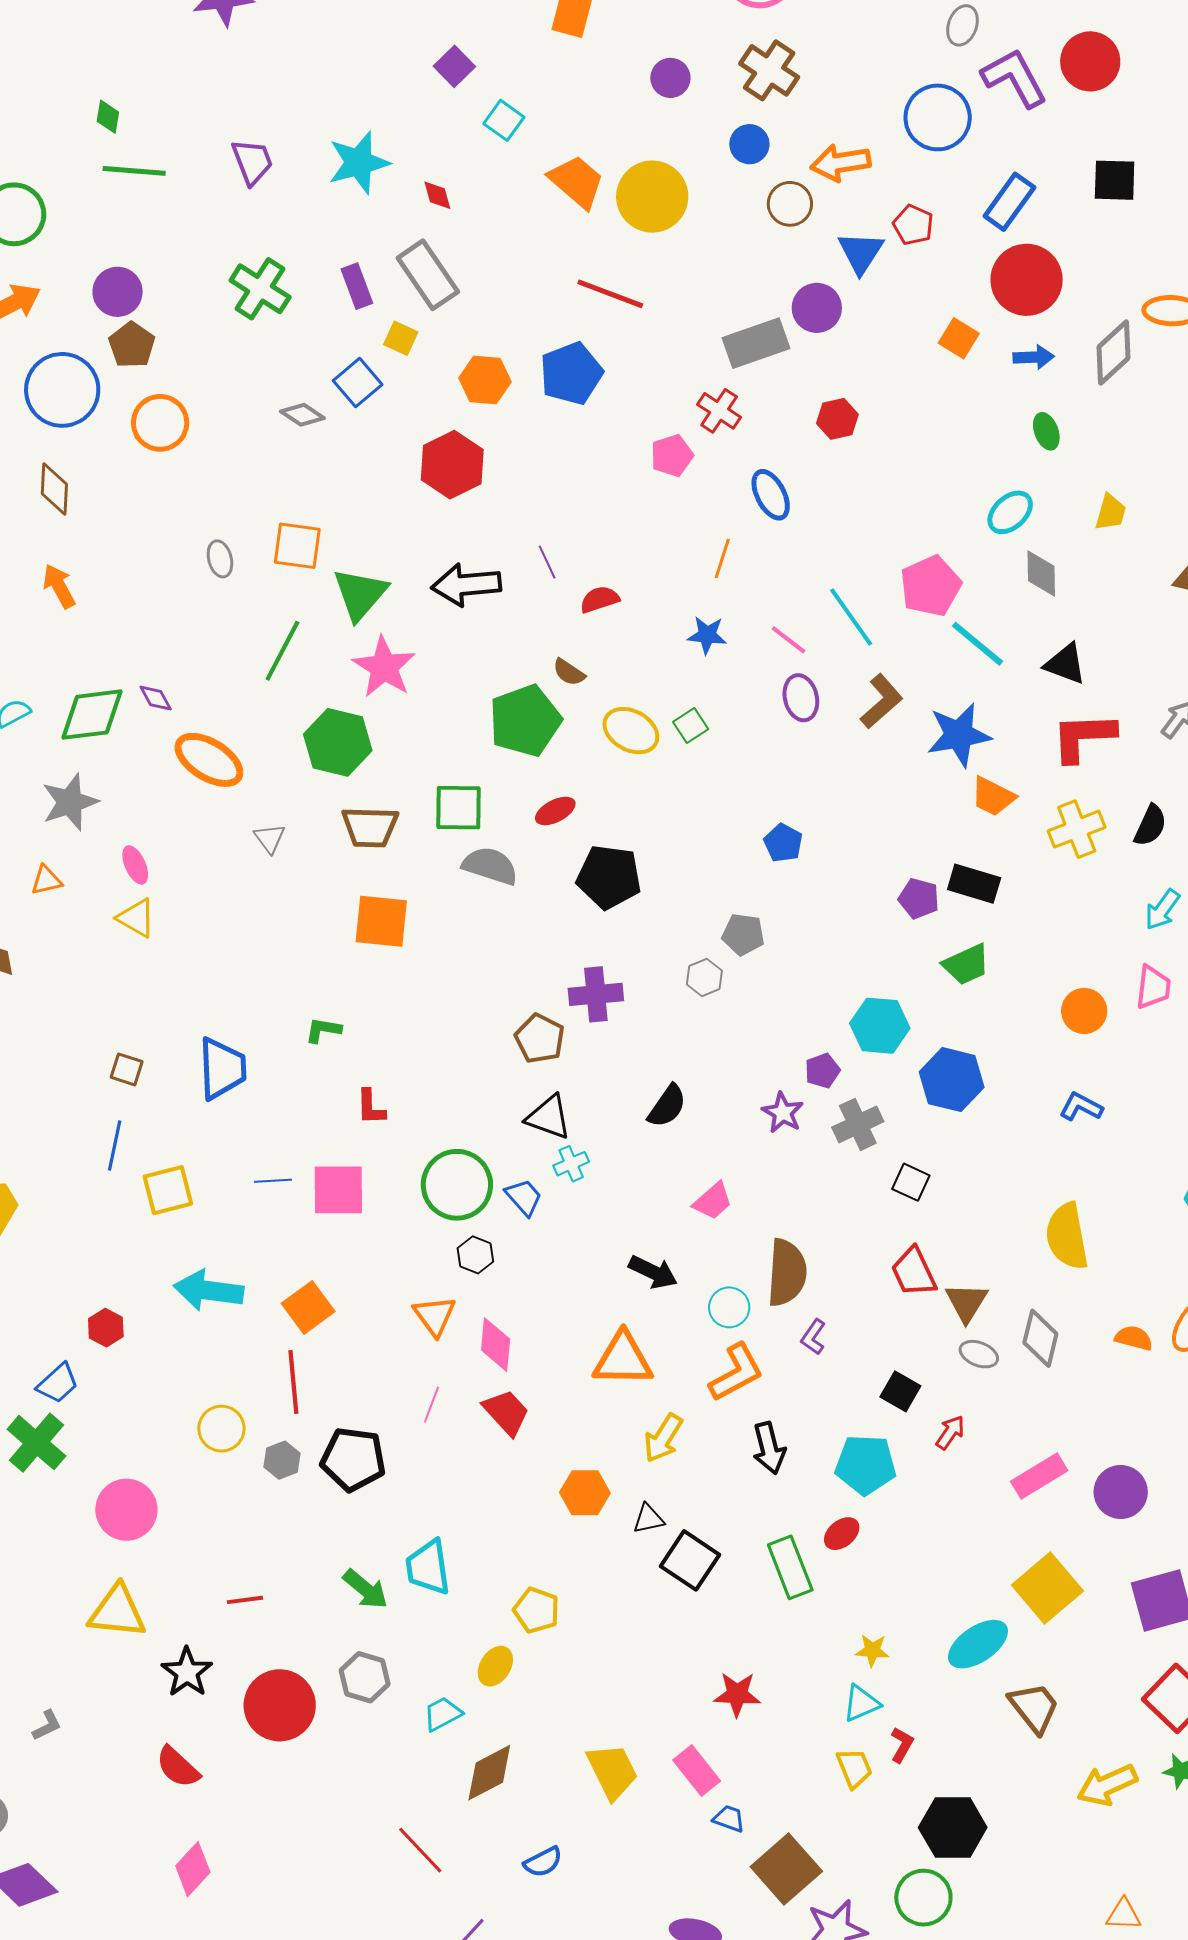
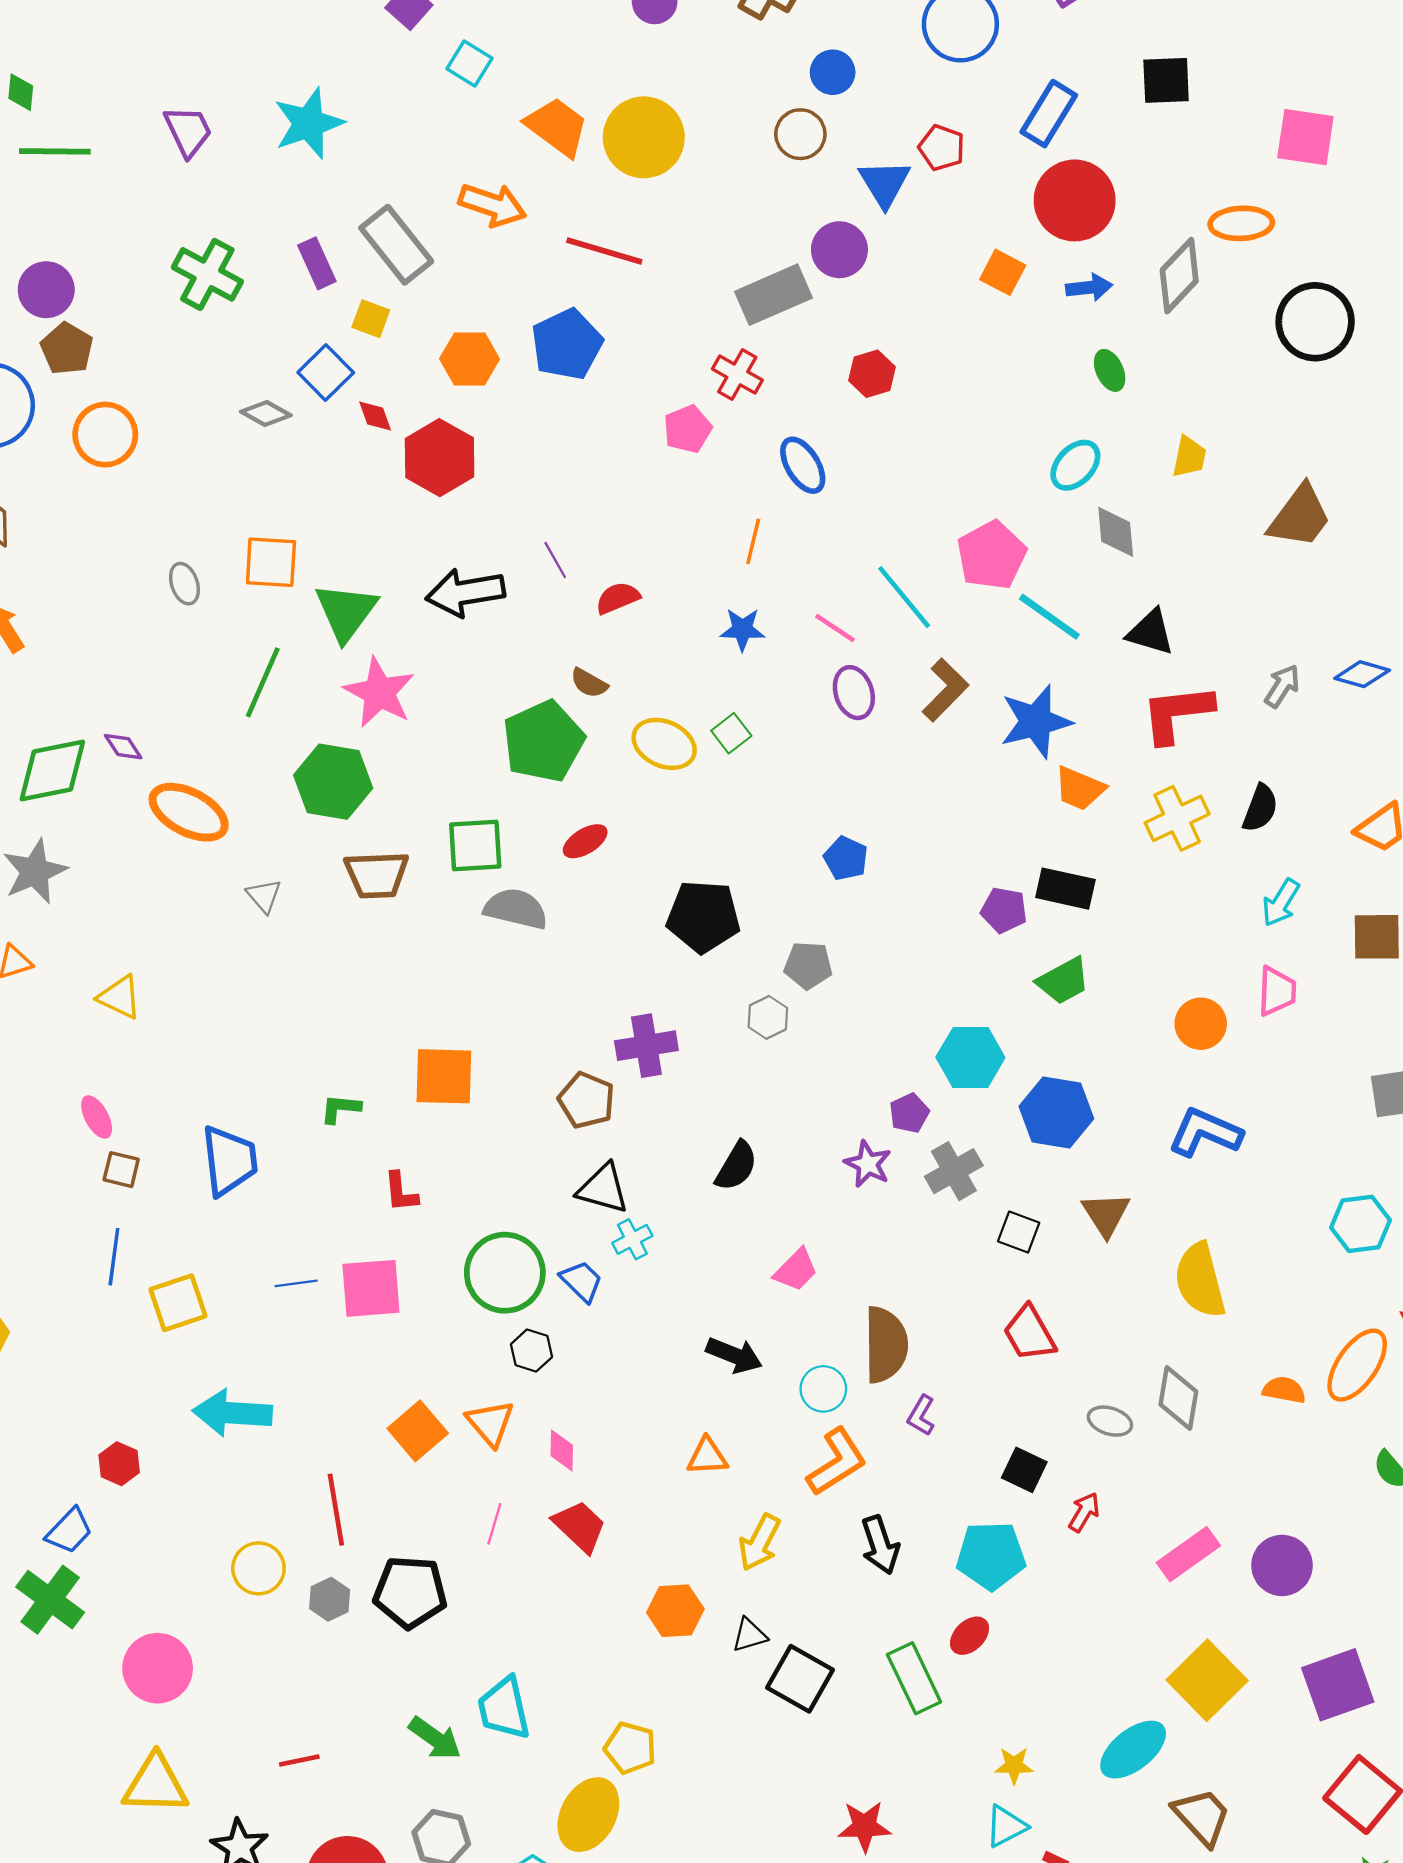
blue circle: (749, 144) -> (833, 72), moved
orange arrow: (841, 163) -> (492, 205), moved, turned -148
red diamond: (437, 195) -> (375, 416), moved
pink ellipse: (135, 865) -> (97, 1117), moved
black pentagon: (609, 877) -> (703, 916), moved
orange square: (381, 921) -> (444, 1076), moved
blue L-shape: (1081, 1107) -> (1205, 1132), size x1.5
brown triangle: (966, 1302) -> (1106, 1214), moved
orange square: (308, 1307) -> (418, 1431), moved
pink diamond: (496, 1345) -> (562, 1450), size x0.7
orange triangle: (623, 1359) -> (707, 1456), size x0.6
yellow ellipse: (495, 1666) -> (588, 1815), size x1.6

